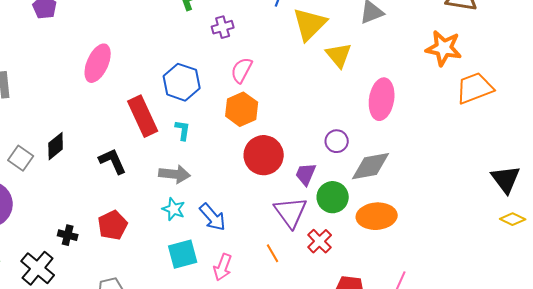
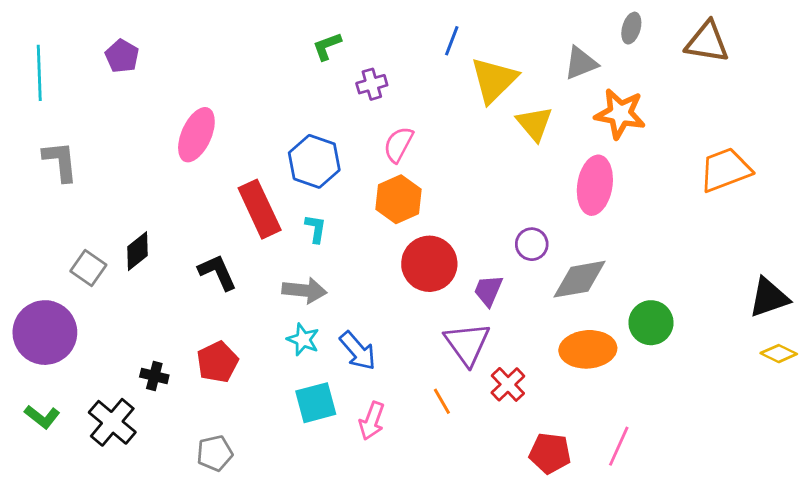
orange star: (444, 48) -> (620, 114), moved
black triangle: (506, 179) -> (769, 297), turned 48
green circle: (333, 197) -> (651, 323), moved

